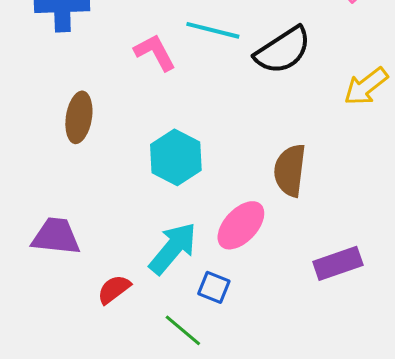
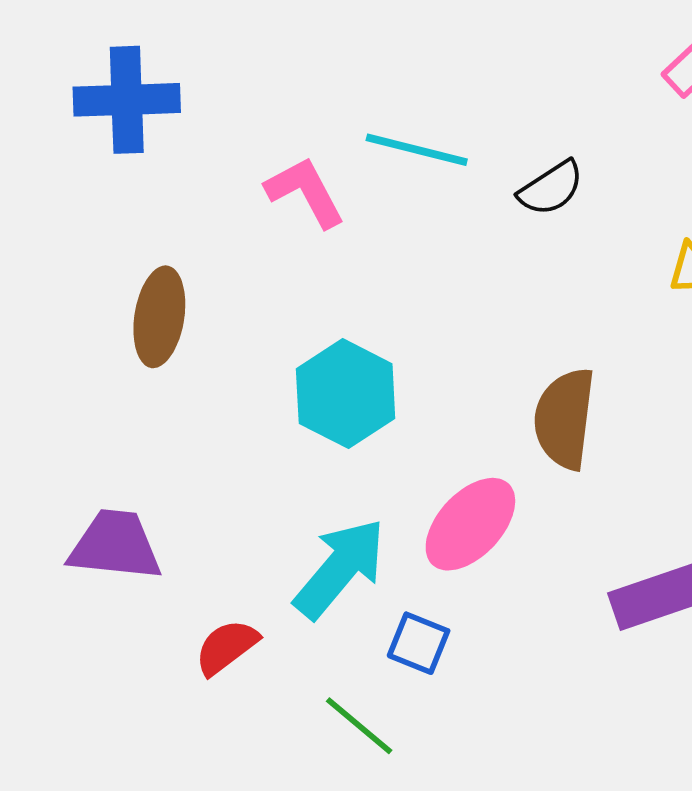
black semicircle: (283, 50) -> (551, 188), size x0.6

